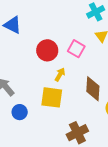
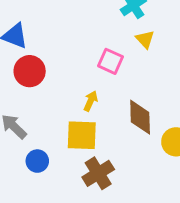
red circle: (47, 50) -> (30, 71), moved
brown cross: (77, 133) -> (98, 173), moved

